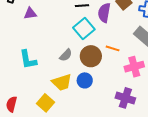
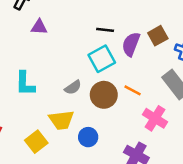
pink cross: (134, 67) -> (155, 118), turned 36
blue circle: (85, 80) -> (88, 137), moved

